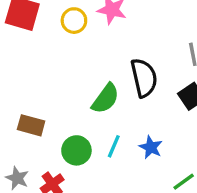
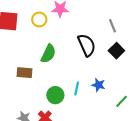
green semicircle: (105, 99) -> (48, 54), moved
brown rectangle: (31, 125) -> (24, 73), moved

